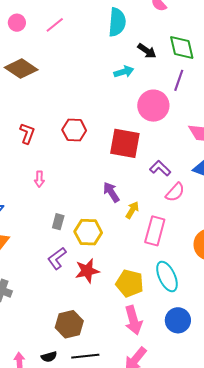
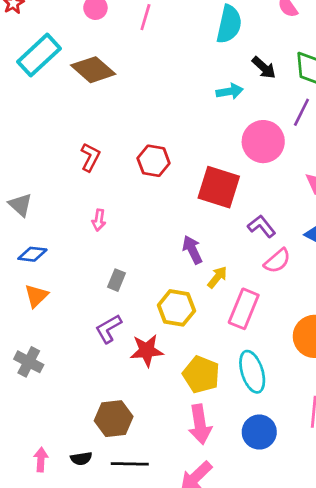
pink line: (55, 25) -> (145, 17), turned -42
yellow hexagon: (88, 232) -> (176, 308), moved

